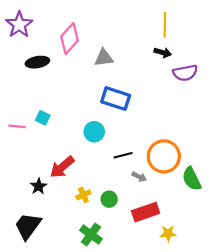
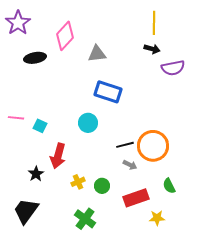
cyan square: (43, 118) -> (40, 126), moved
black line: (123, 155) -> (125, 145), moved
red arrow: (62, 167) -> (58, 156), turned -35
green semicircle: (192, 179) -> (169, 186), moved, size x0.7

